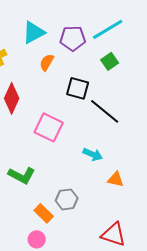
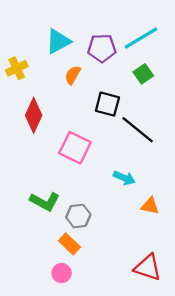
gray hexagon: (67, 199) -> (78, 216), moved

